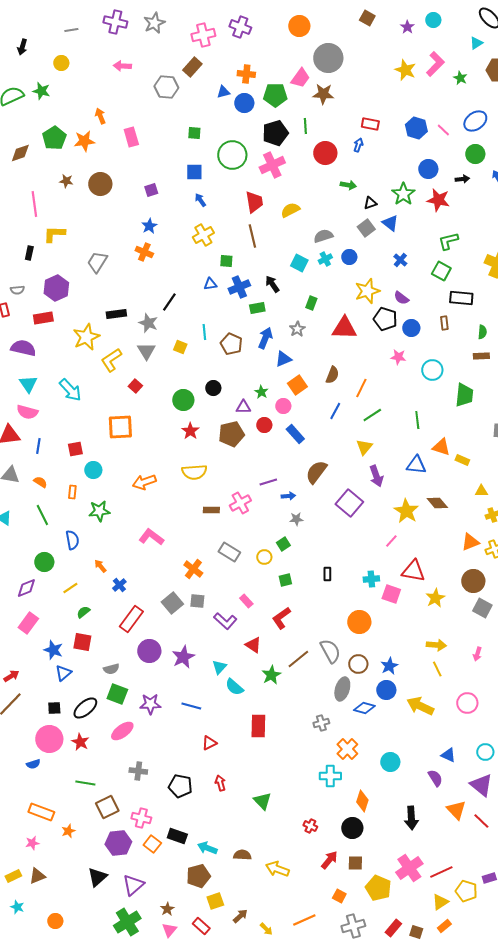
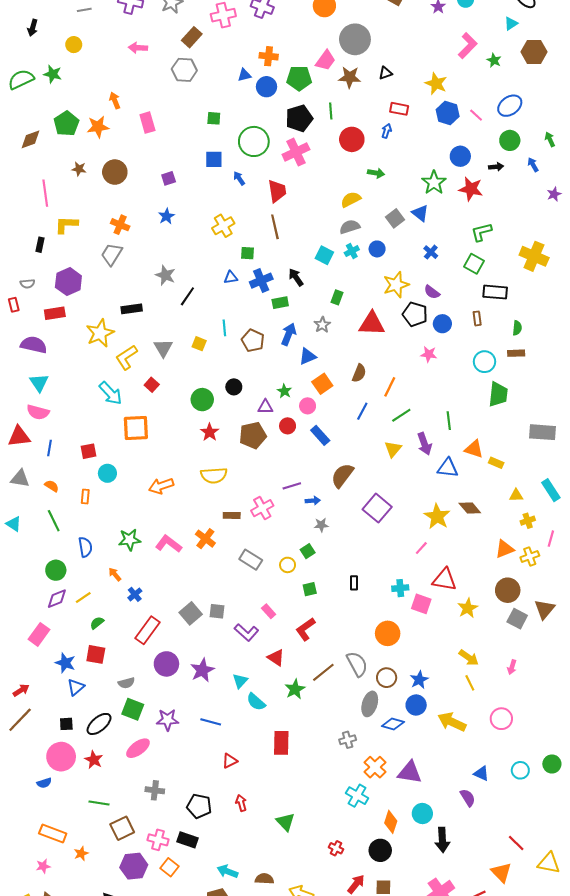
brown rectangle: (192, 67) -> (192, 37), moved
yellow star: (405, 70) -> (436, 84), moved
blue arrow: (200, 200) -> (239, 178), moved
black triangle: (370, 203) -> (386, 73), moved
yellow semicircle: (290, 210) -> (351, 199), moved
orange cross: (144, 252) -> (120, 225), moved
gray star: (148, 323) -> (165, 275), moved
cyan circle: (432, 370) -> (485, 362), moved
cyan arrow: (70, 390) -> (111, 393), moved
purple arrow: (376, 476) -> (424, 444), moved
green star: (99, 511) -> (130, 540), moved
orange cross: (193, 569) -> (205, 539), moved
purple diamond: (26, 588) -> (57, 599), moved
yellow arrow: (436, 645) -> (469, 658), turned 30
cyan circle: (390, 762) -> (422, 813), moved
cyan cross: (330, 776) -> (357, 796), turned 30
purple triangle: (481, 785) -> (410, 772), moved, turned -30
orange triangle: (456, 810) -> (501, 872), moved
black rectangle: (177, 836) -> (187, 840), moved

